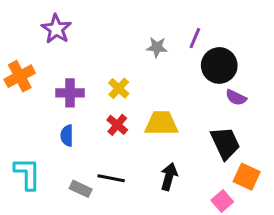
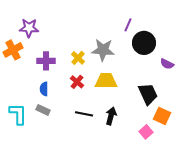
purple star: (56, 29) -> (29, 28), moved, turned -30
gray star: (157, 47) -> (103, 50), moved, size x1.6
purple semicircle: (236, 97) -> (167, 64), moved
black line: (111, 178) -> (84, 114), moved
gray rectangle: (81, 189) -> (43, 110), moved

